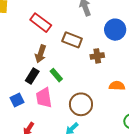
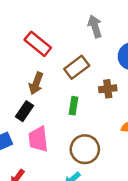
brown rectangle: (72, 40) -> (77, 67), turned -60
green rectangle: (56, 75) -> (74, 106), moved, turned 48

